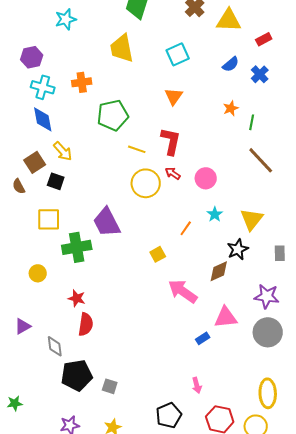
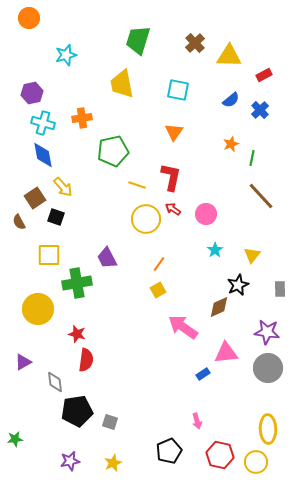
cyan square: (178, 54) -> (178, 90), turned 35
yellow triangle: (252, 219) -> (252, 255), size x0.7
purple trapezoid: (107, 222) -> (107, 258), size x0.7
orange line: (186, 228) -> (159, 264), moved
yellow circle: (38, 273) -> (38, 309), size x1.8

